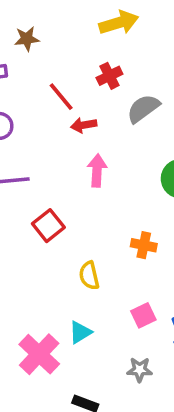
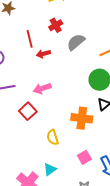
red line: (61, 97) -> (30, 39), turned 30
pink arrow: (97, 171) -> (42, 88), moved, turned -108
orange cross: (144, 245) -> (82, 118), size x1.5

